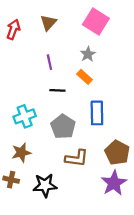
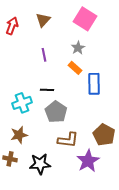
black line: (57, 90) -> (47, 90), moved
blue rectangle: (97, 113) -> (94, 84), moved
purple star: (114, 183) -> (88, 161), moved

